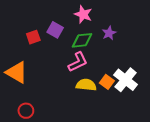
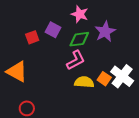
purple star: (109, 33) -> (105, 32), size x1.5

